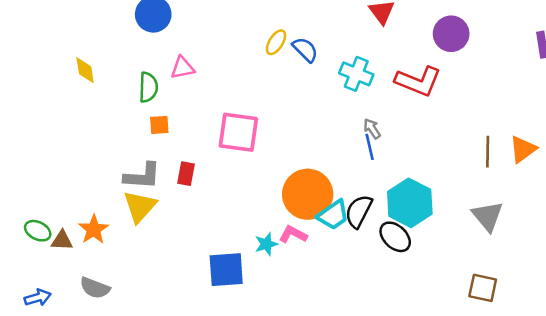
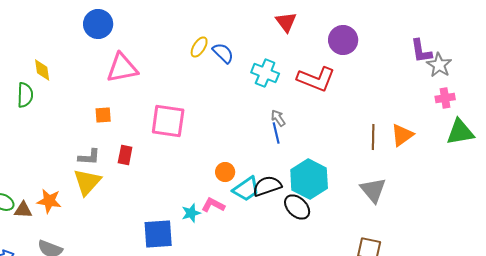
pink triangle: (182, 68) -> (122, 68), size x1.6
green semicircle: (148, 87) -> (25, 95), moved
gray L-shape: (142, 176) -> (89, 157), size x0.7
orange circle: (308, 194) -> (225, 172), size x0.5
black semicircle: (359, 211) -> (267, 186), turned 44
orange star: (94, 230) -> (49, 201), turned -30

